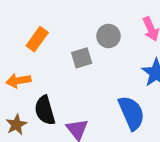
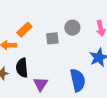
orange rectangle: (37, 39) -> (24, 30), moved

